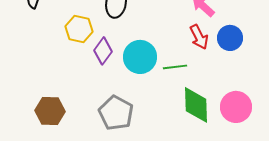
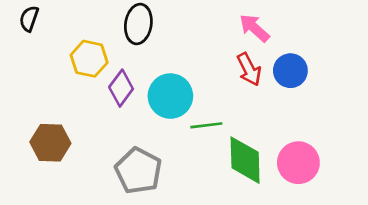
green line: (175, 67) -> (206, 125), moved
brown hexagon: (50, 111) -> (50, 143), moved

